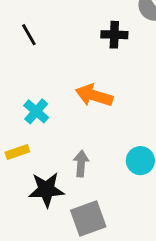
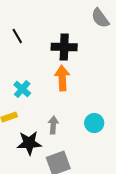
black cross: (114, 35) -> (64, 47), moved, size x1.4
orange arrow: (94, 95) -> (62, 78), turned 70

